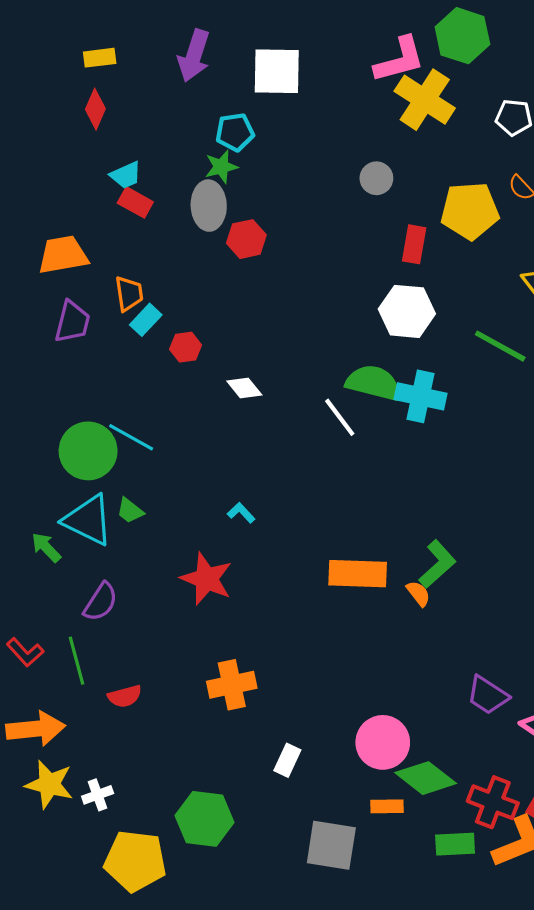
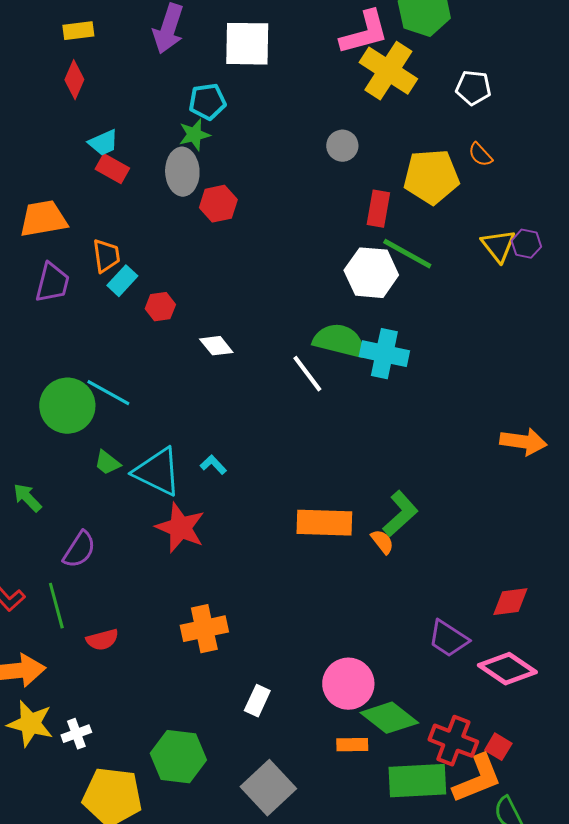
green line: (500, 346) -> (407, 254), moved
cyan triangle: (88, 520) -> (157, 472), moved
green rectangle: (455, 844) -> (417, 781), size x1.5
gray square: (331, 845) -> (268, 788), moved, turned 38

